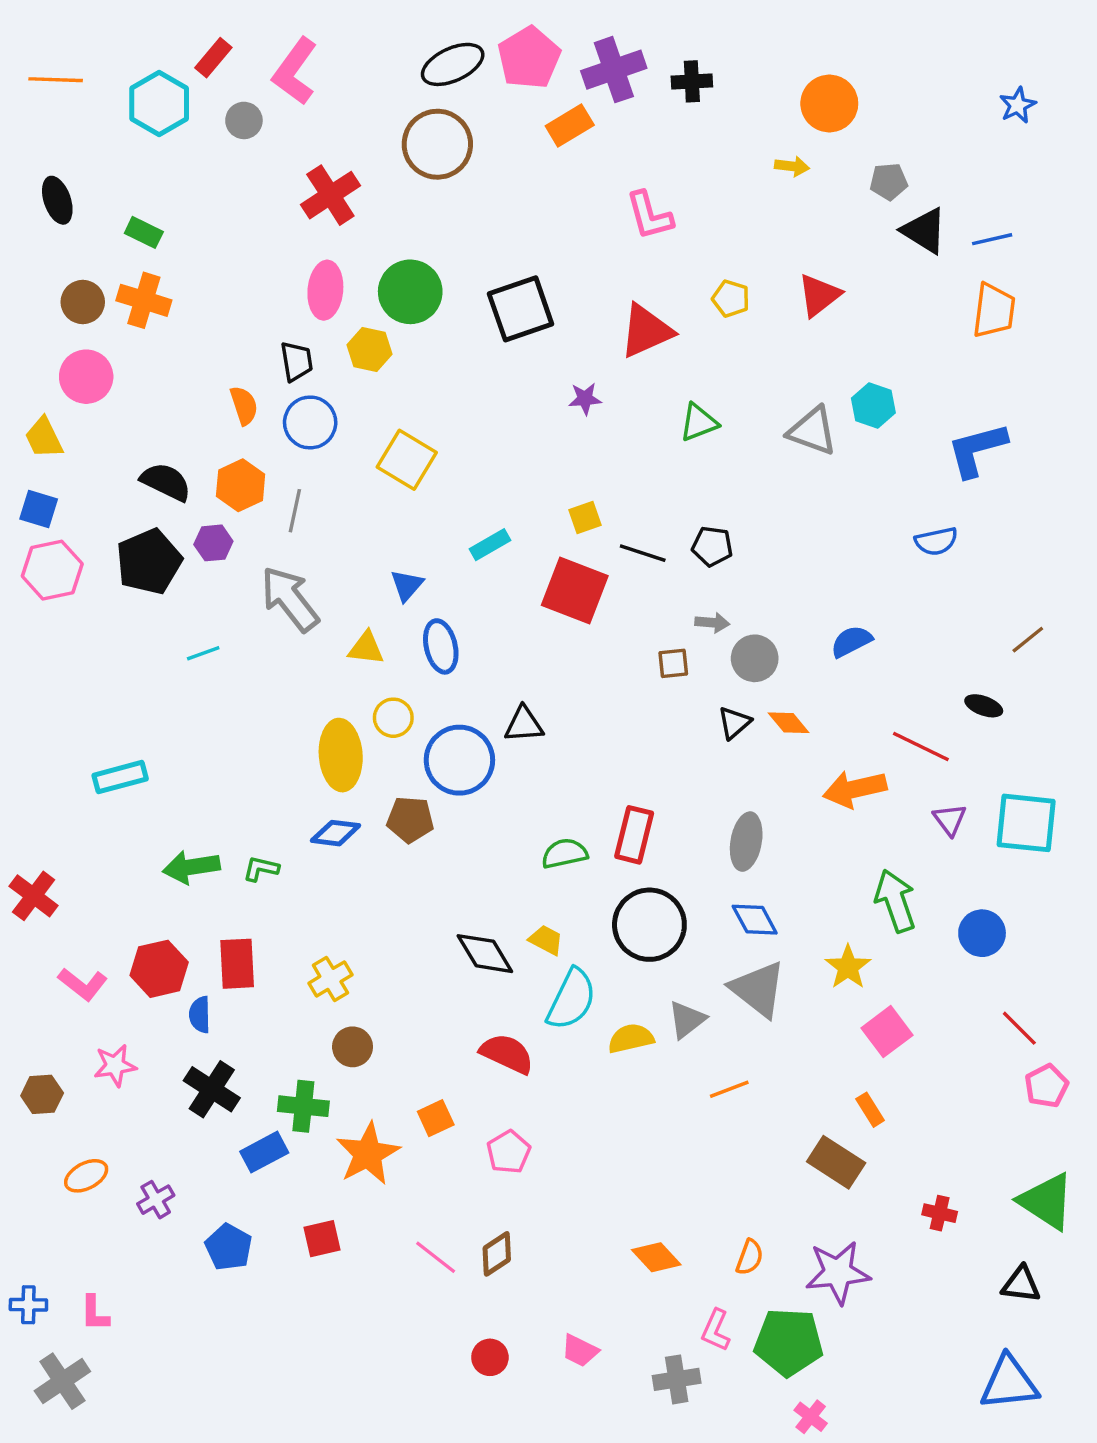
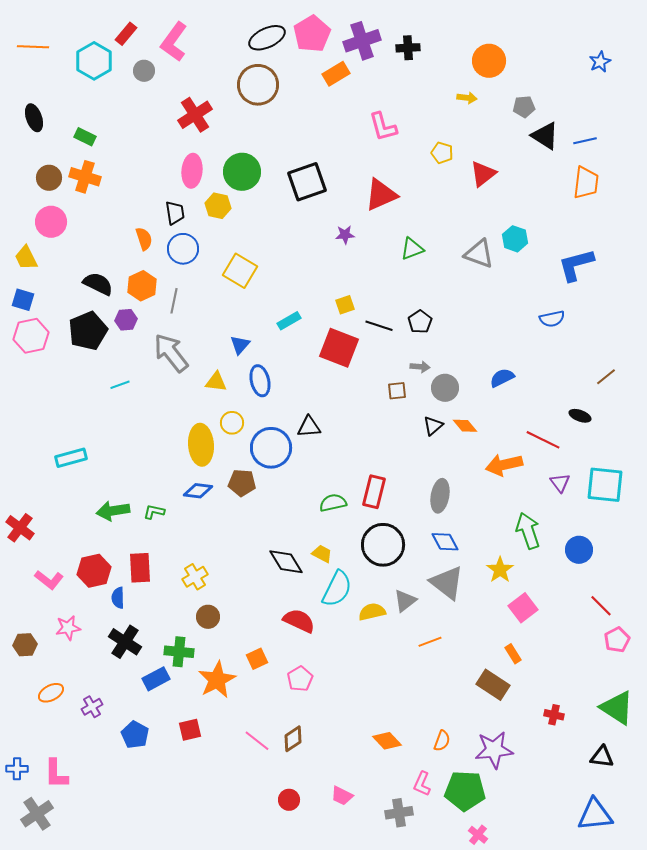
yellow pentagon: (731, 299) -> (442, 153), moved
black pentagon: (712, 546) -> (420, 322), turned 30
pink L-shape: (95, 1313) -> (56, 774), size x1.4

